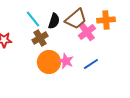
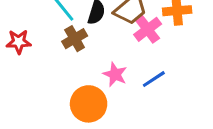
orange circle: (49, 62) -> (89, 104), moved

